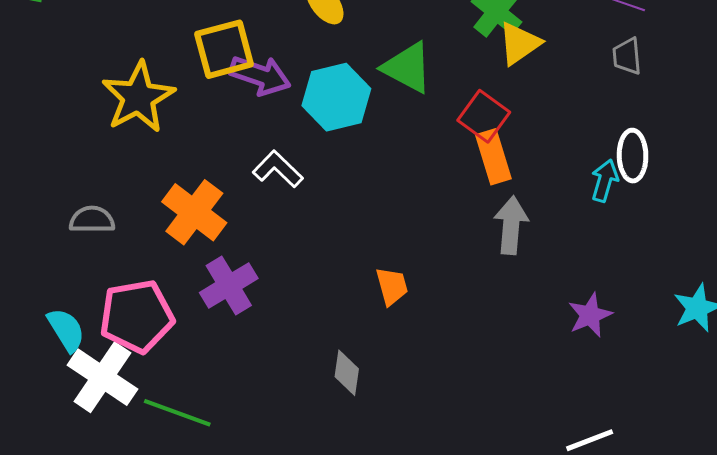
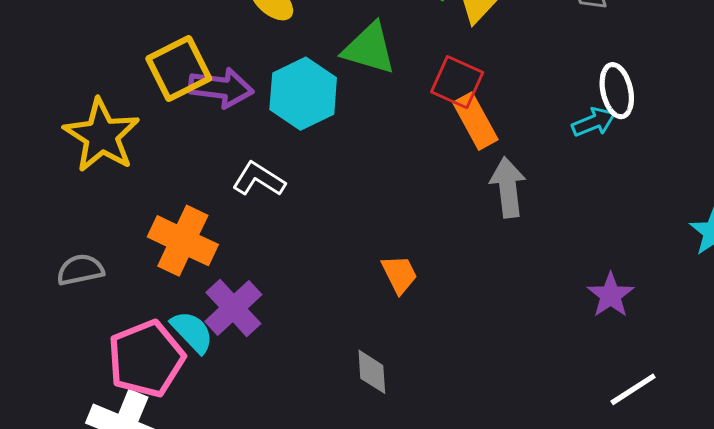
cyan arrow: (605, 181) -> (594, 122), turned 63
purple star: (590, 315) -> (611, 295), moved
cyan semicircle: (66, 330) -> (192, 332), moved

